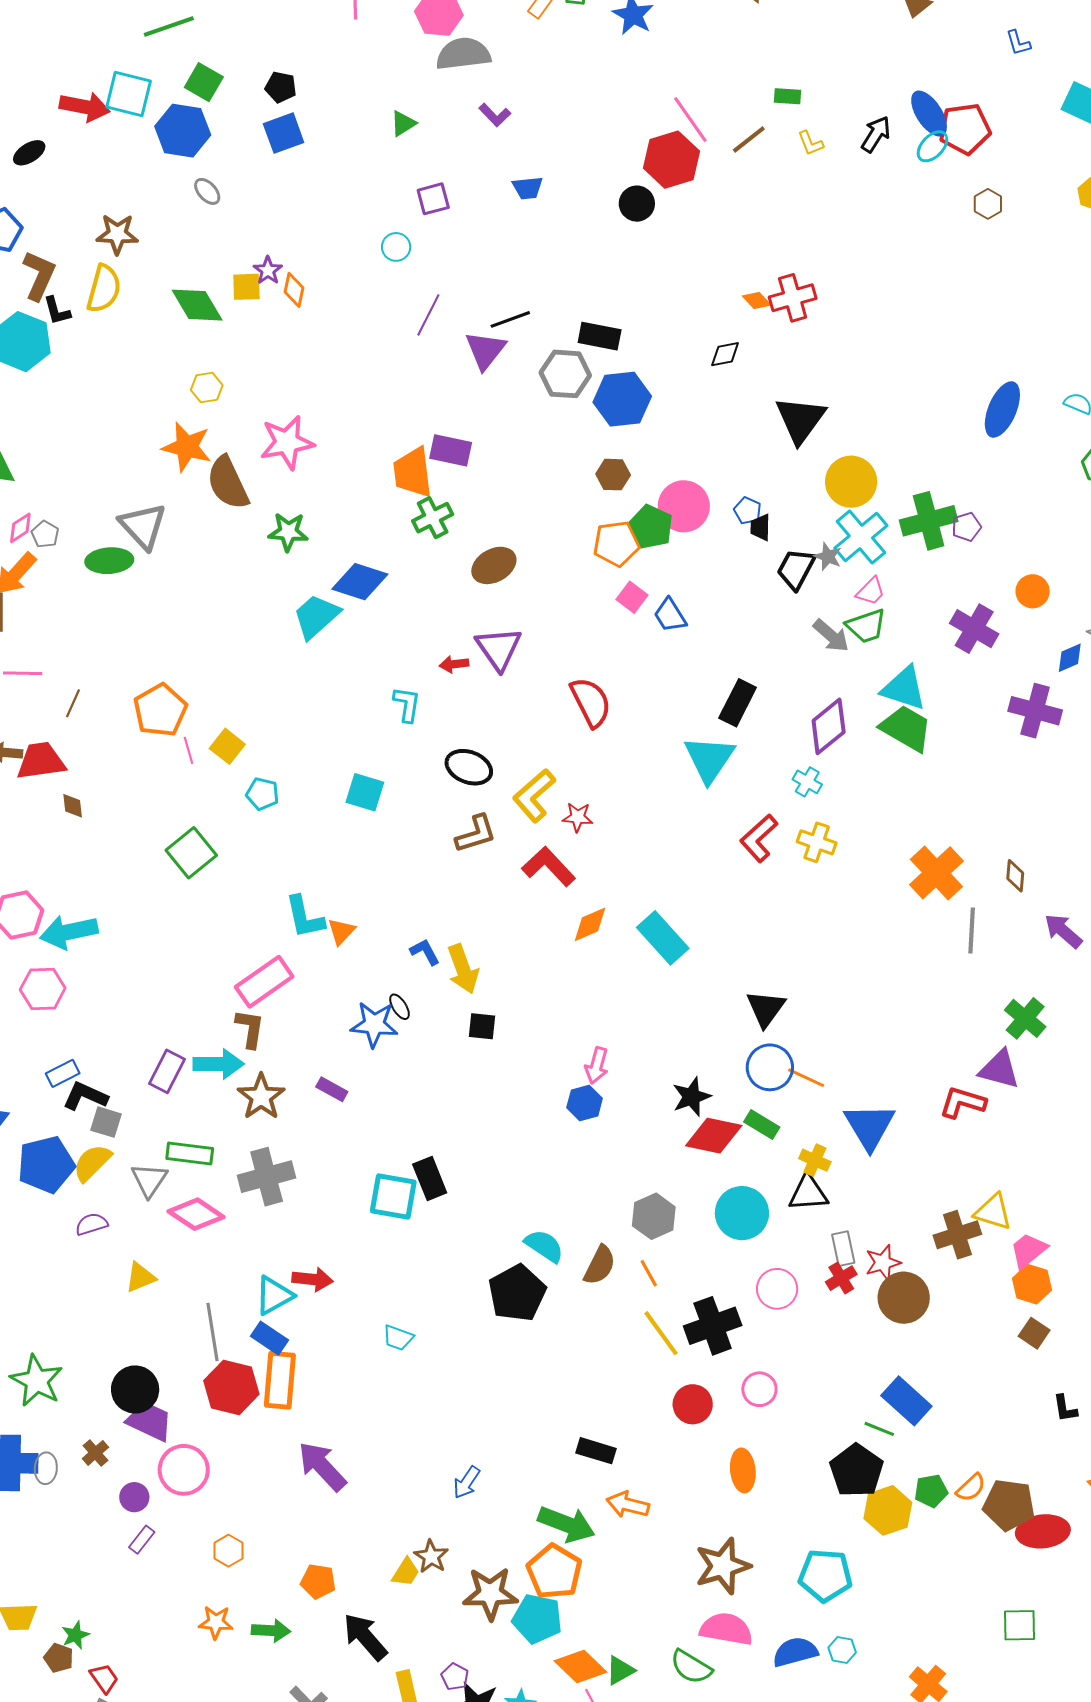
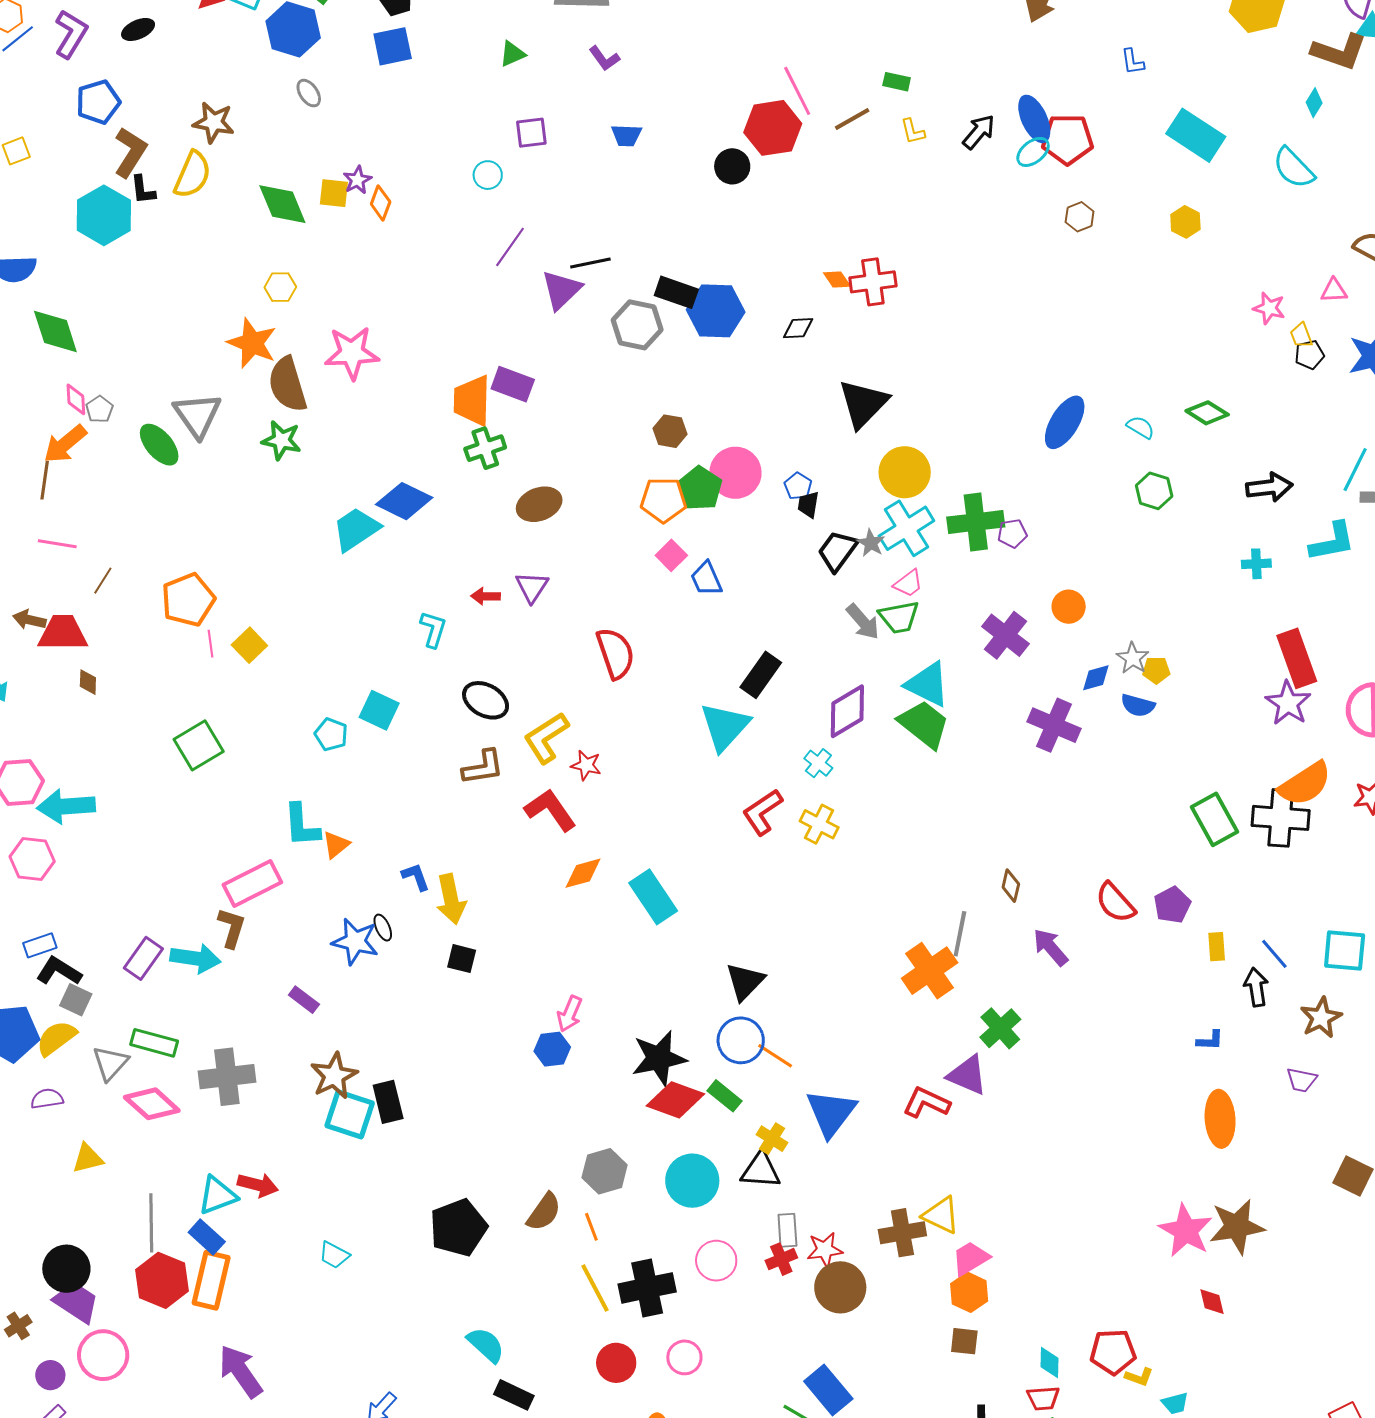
blue hexagon: (622, 399) -> (716, 311), moved
pink diamond: (20, 528) -> (76, 399), turned -68
green star: (288, 532) -> (281, 440), moved
green ellipse: (109, 561) -> (159, 445), turned 45
purple triangle: (499, 648) -> (532, 587), size x0.7
cyan pentagon: (263, 794) -> (331, 734), moved
orange cross: (936, 873) -> (930, 971), moved
brown star: (261, 1097) -> (334, 1076), moved
black star: (692, 1097) -> (659, 1058), size x1.4
cyan semicircle: (544, 1246) -> (486, 1345), moved
brown square: (1034, 1333) -> (964, 1341), turned -36

